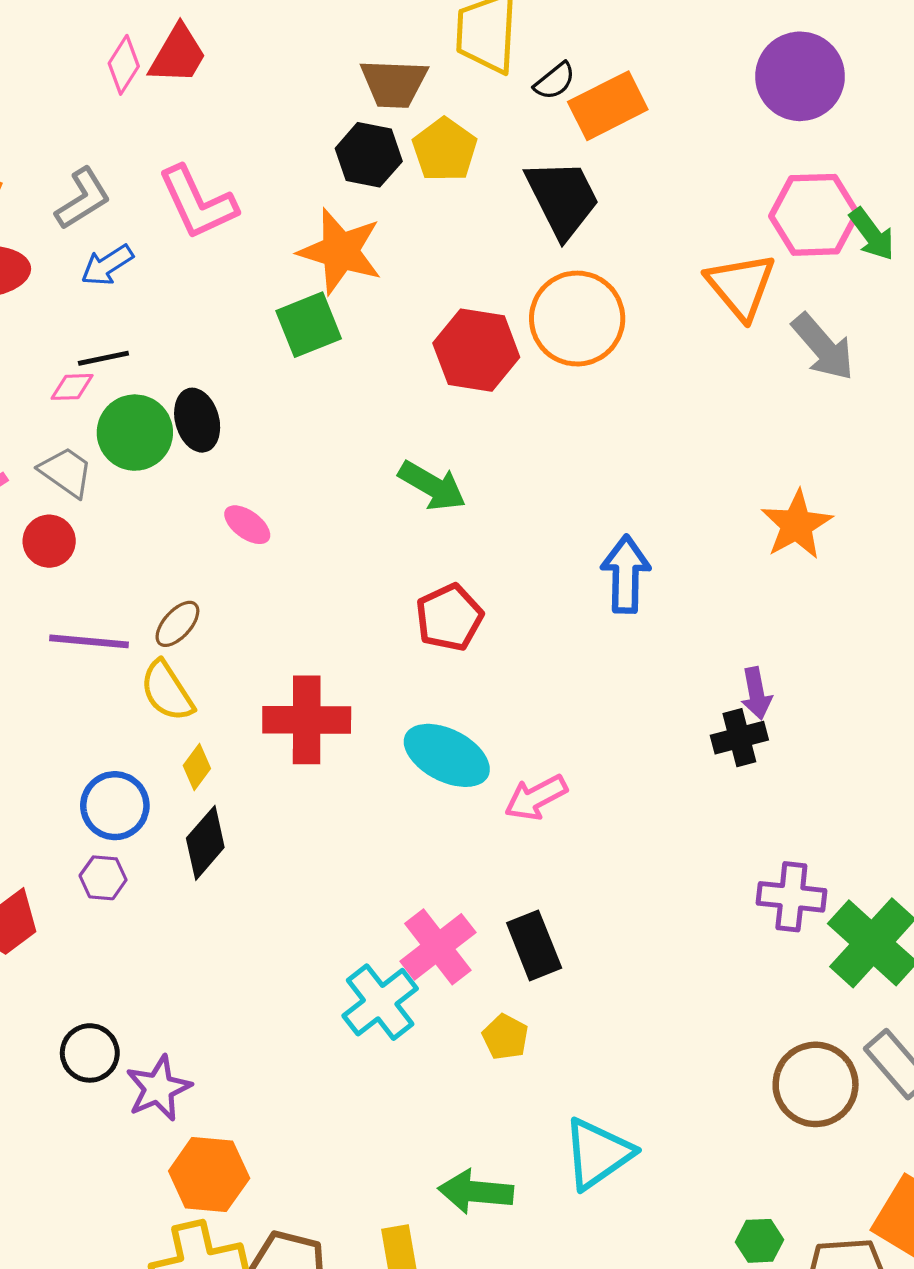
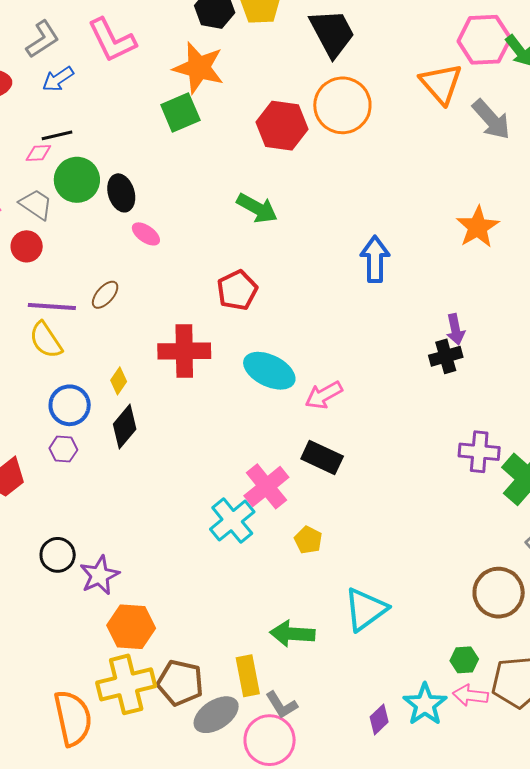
black ellipse: (197, 420) -> (121, 193), moved
red pentagon: (449, 617) -> (237, 290), moved
yellow semicircle: (167, 691) -> (46, 340), moved
black rectangle: (534, 945) -> (322, 457), moved, turned -42
brown circle: (816, 1084) -> (499, 593), moved

